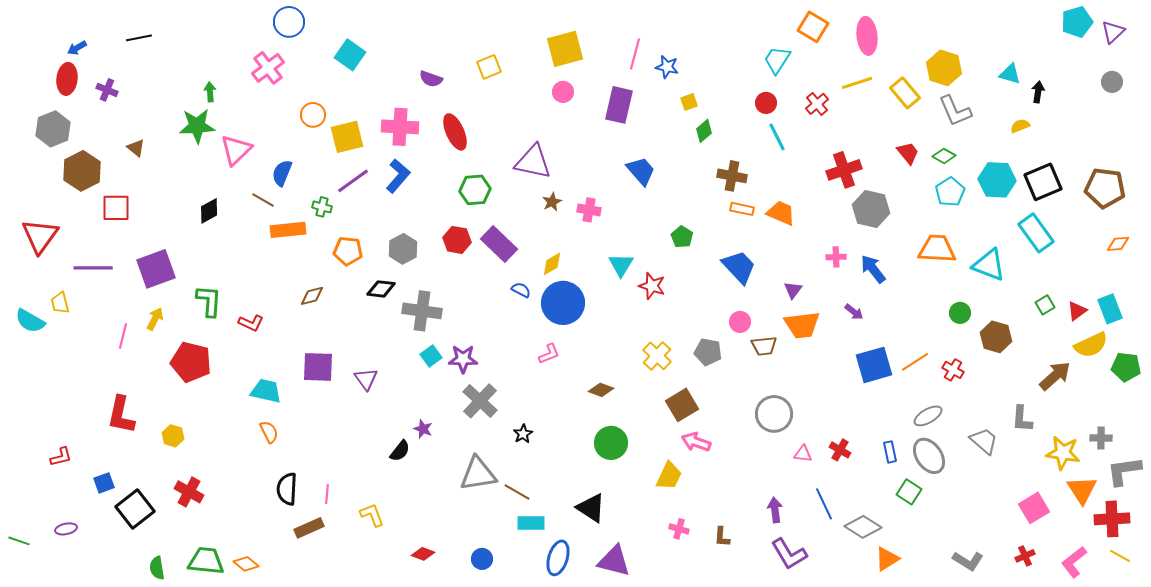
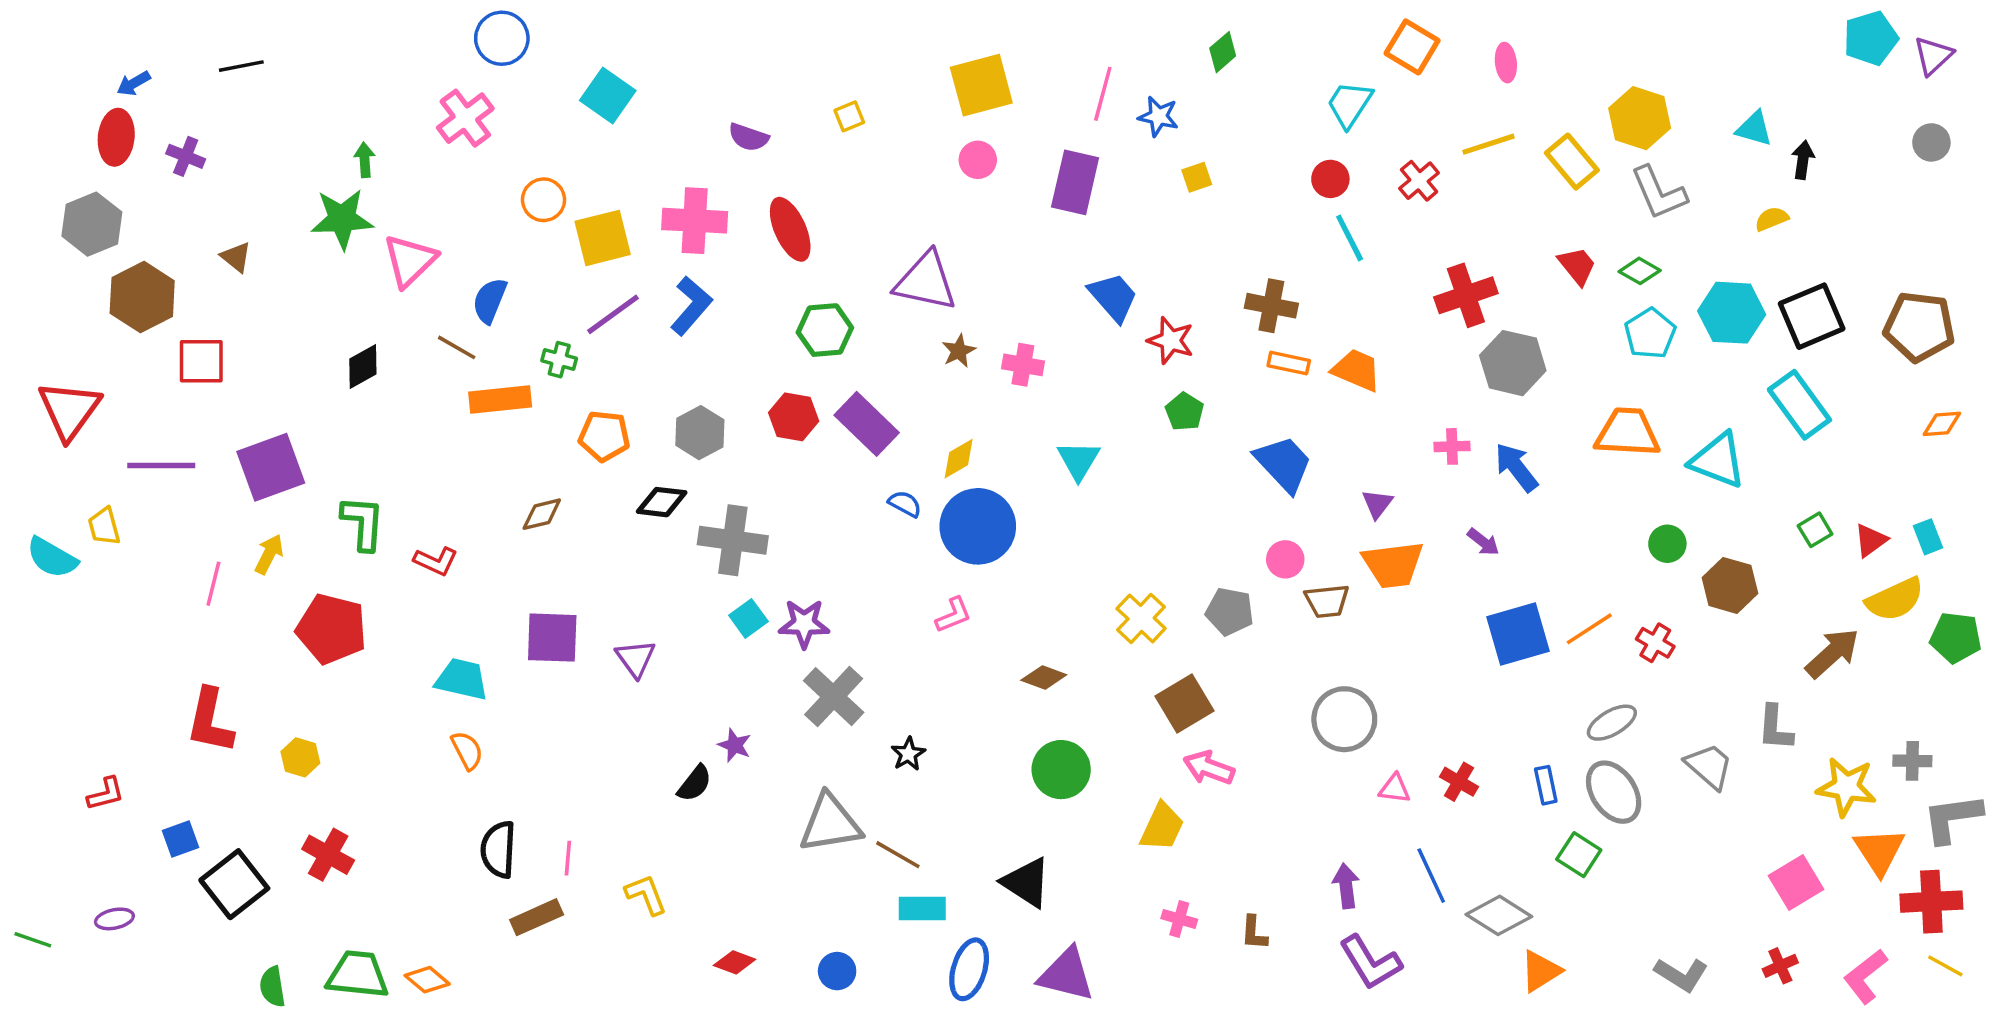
pink ellipse: (867, 36) -> (1506, 63), size x0.6
yellow square: (489, 67) -> (849, 116), size x0.7
green diamond: (704, 131) -> (1223, 52), moved
red star: (652, 286) -> (1171, 340), moved
cyan rectangle: (1110, 309) -> (1928, 537), size x0.7

